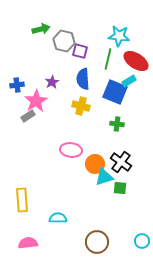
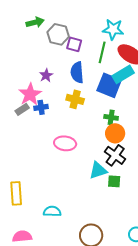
cyan rectangle: (129, 81) -> (123, 74), size x1.5
blue cross: (17, 85) -> (41, 107), moved
orange circle: (95, 164) -> (115, 133), moved

